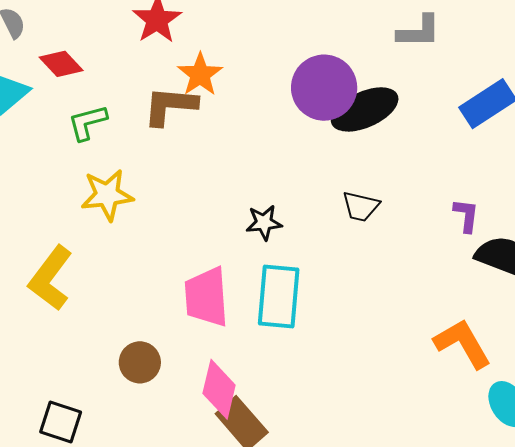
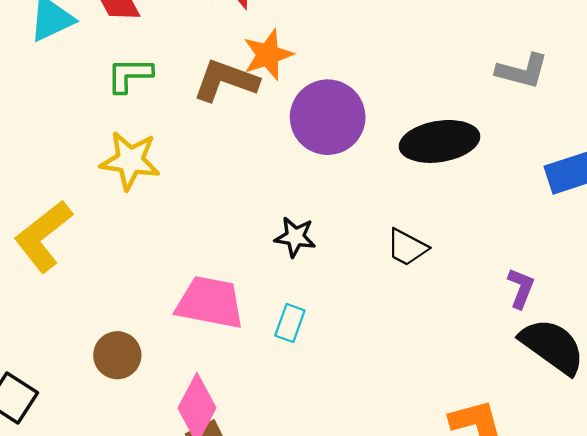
purple circle: (324, 88) -> (328, 117), moved
cyan rectangle: (279, 296) -> (290, 323), size x0.5
pink trapezoid: (206, 297) -> (210, 302), turned 90

